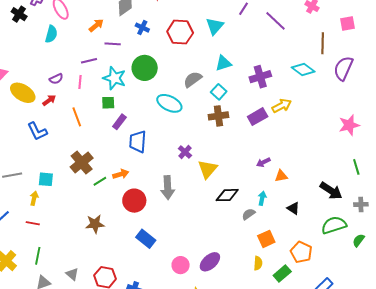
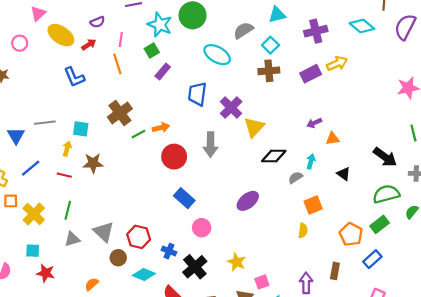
pink line: (80, 82) -> (121, 40), moved
green square: (108, 103) -> (152, 51), turned -32
blue trapezoid: (138, 142) -> (197, 94), moved
purple cross: (185, 152) -> (231, 108), size x1.5
brown star: (95, 224) -> (93, 163), moved
orange pentagon: (301, 252) -> (351, 234), moved
purple ellipse: (210, 262) -> (248, 201), moved
pink circle: (181, 265) -> (202, 228), moved
green rectangle: (282, 273) -> (380, 224), moved
gray triangle: (72, 274) -> (104, 232), size x1.5

